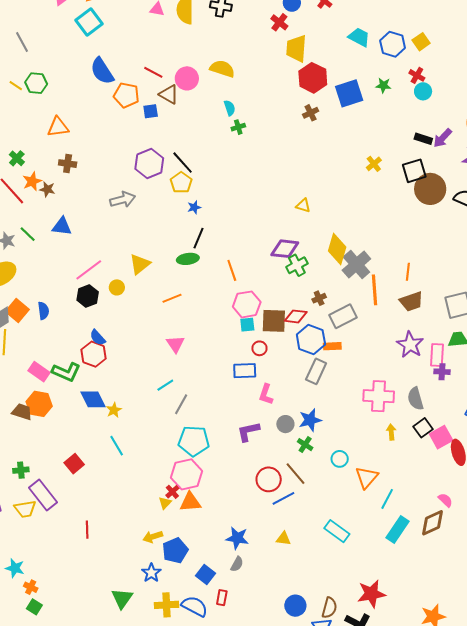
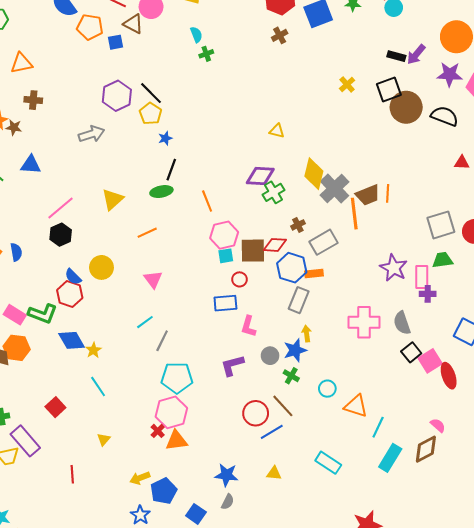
yellow circle: (117, 287) -> (101, 267), moved, size x1.5
brown trapezoid: (411, 301) -> (368, 195), moved
yellow arrow: (391, 432) -> (307, 334), moved
orange triangle: (367, 477) -> (356, 406), turned -50
yellow triangle: (165, 503) -> (104, 439), moved

